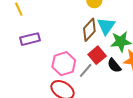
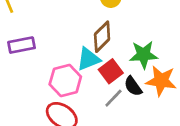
cyan triangle: (106, 26) -> (88, 59), moved, turned 30
gray line: (86, 70) -> (113, 98), moved

